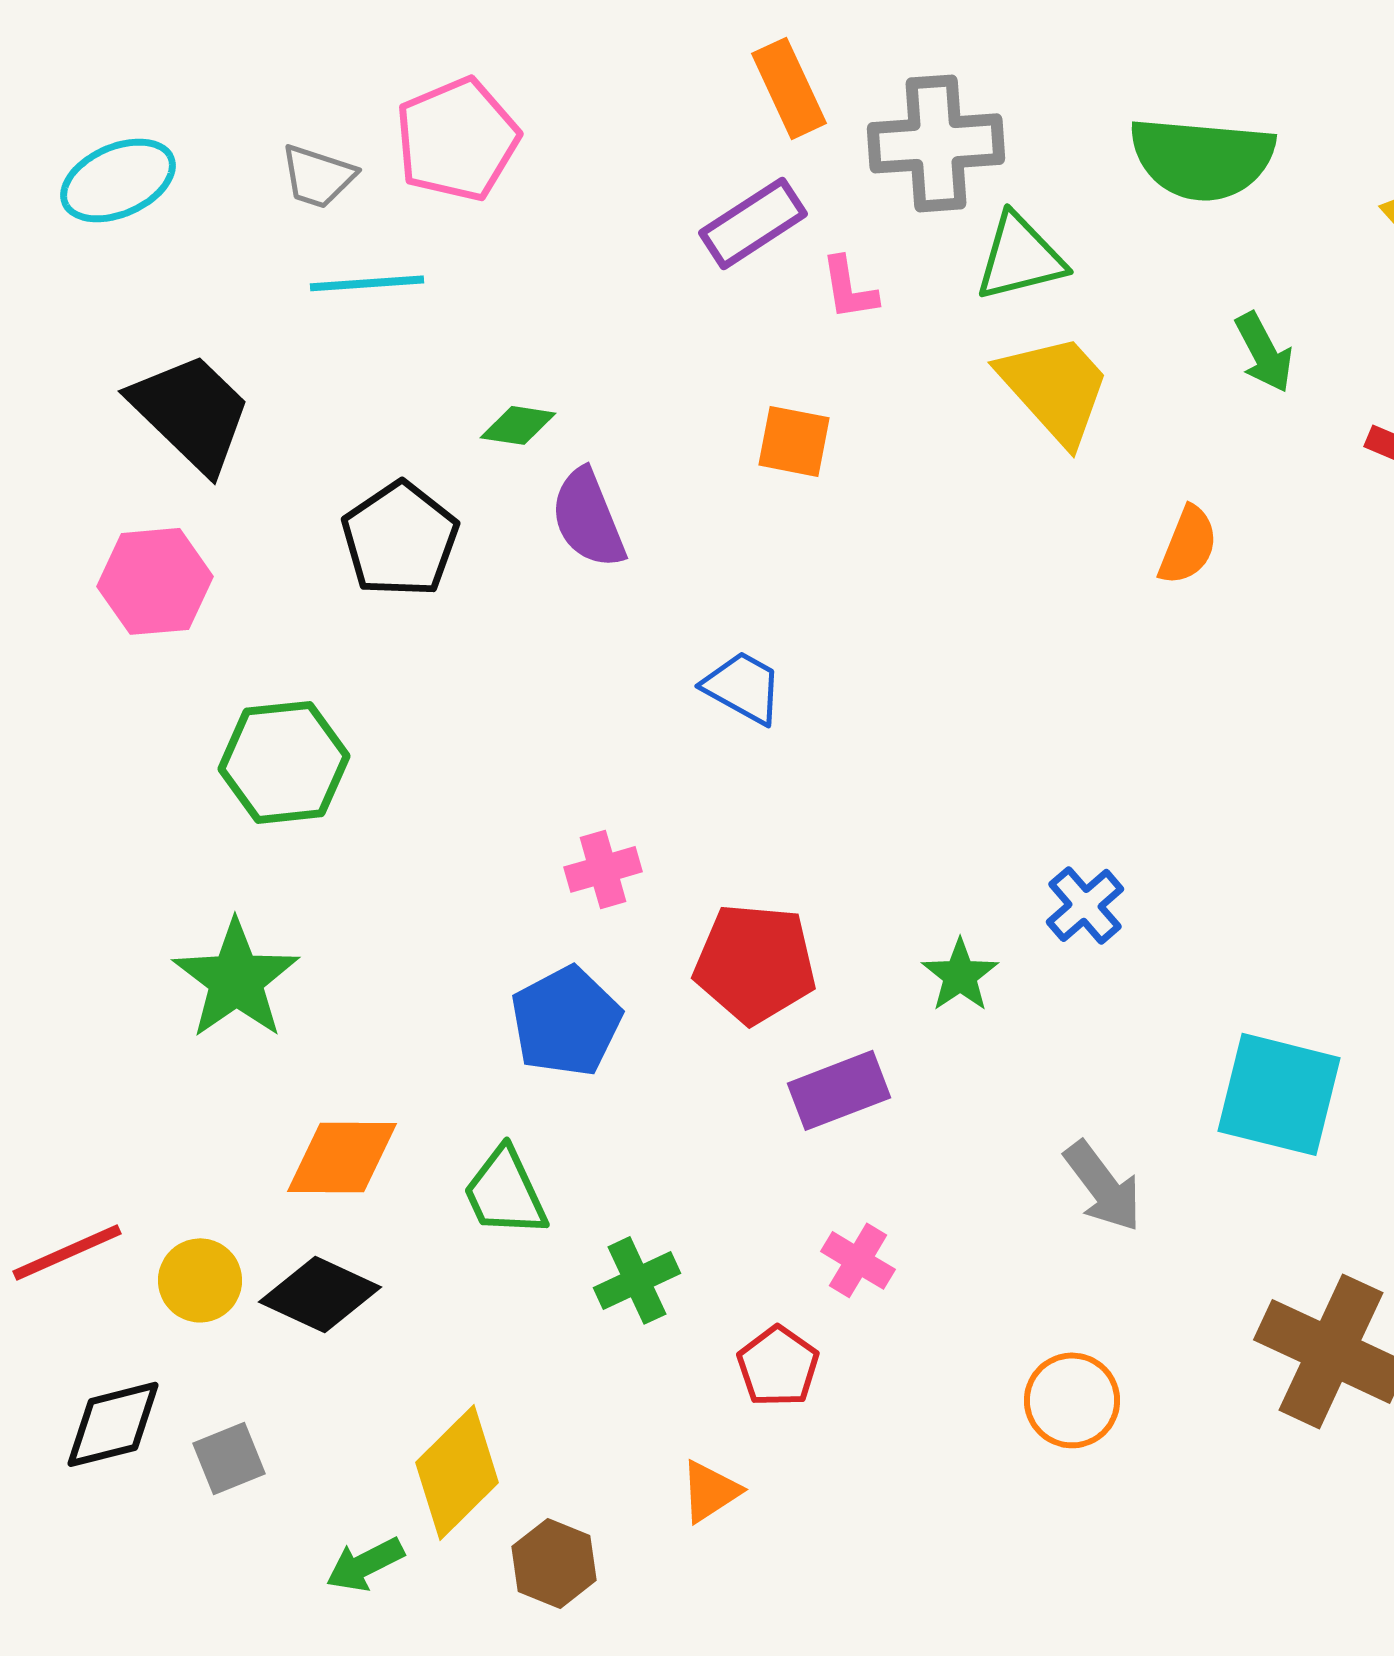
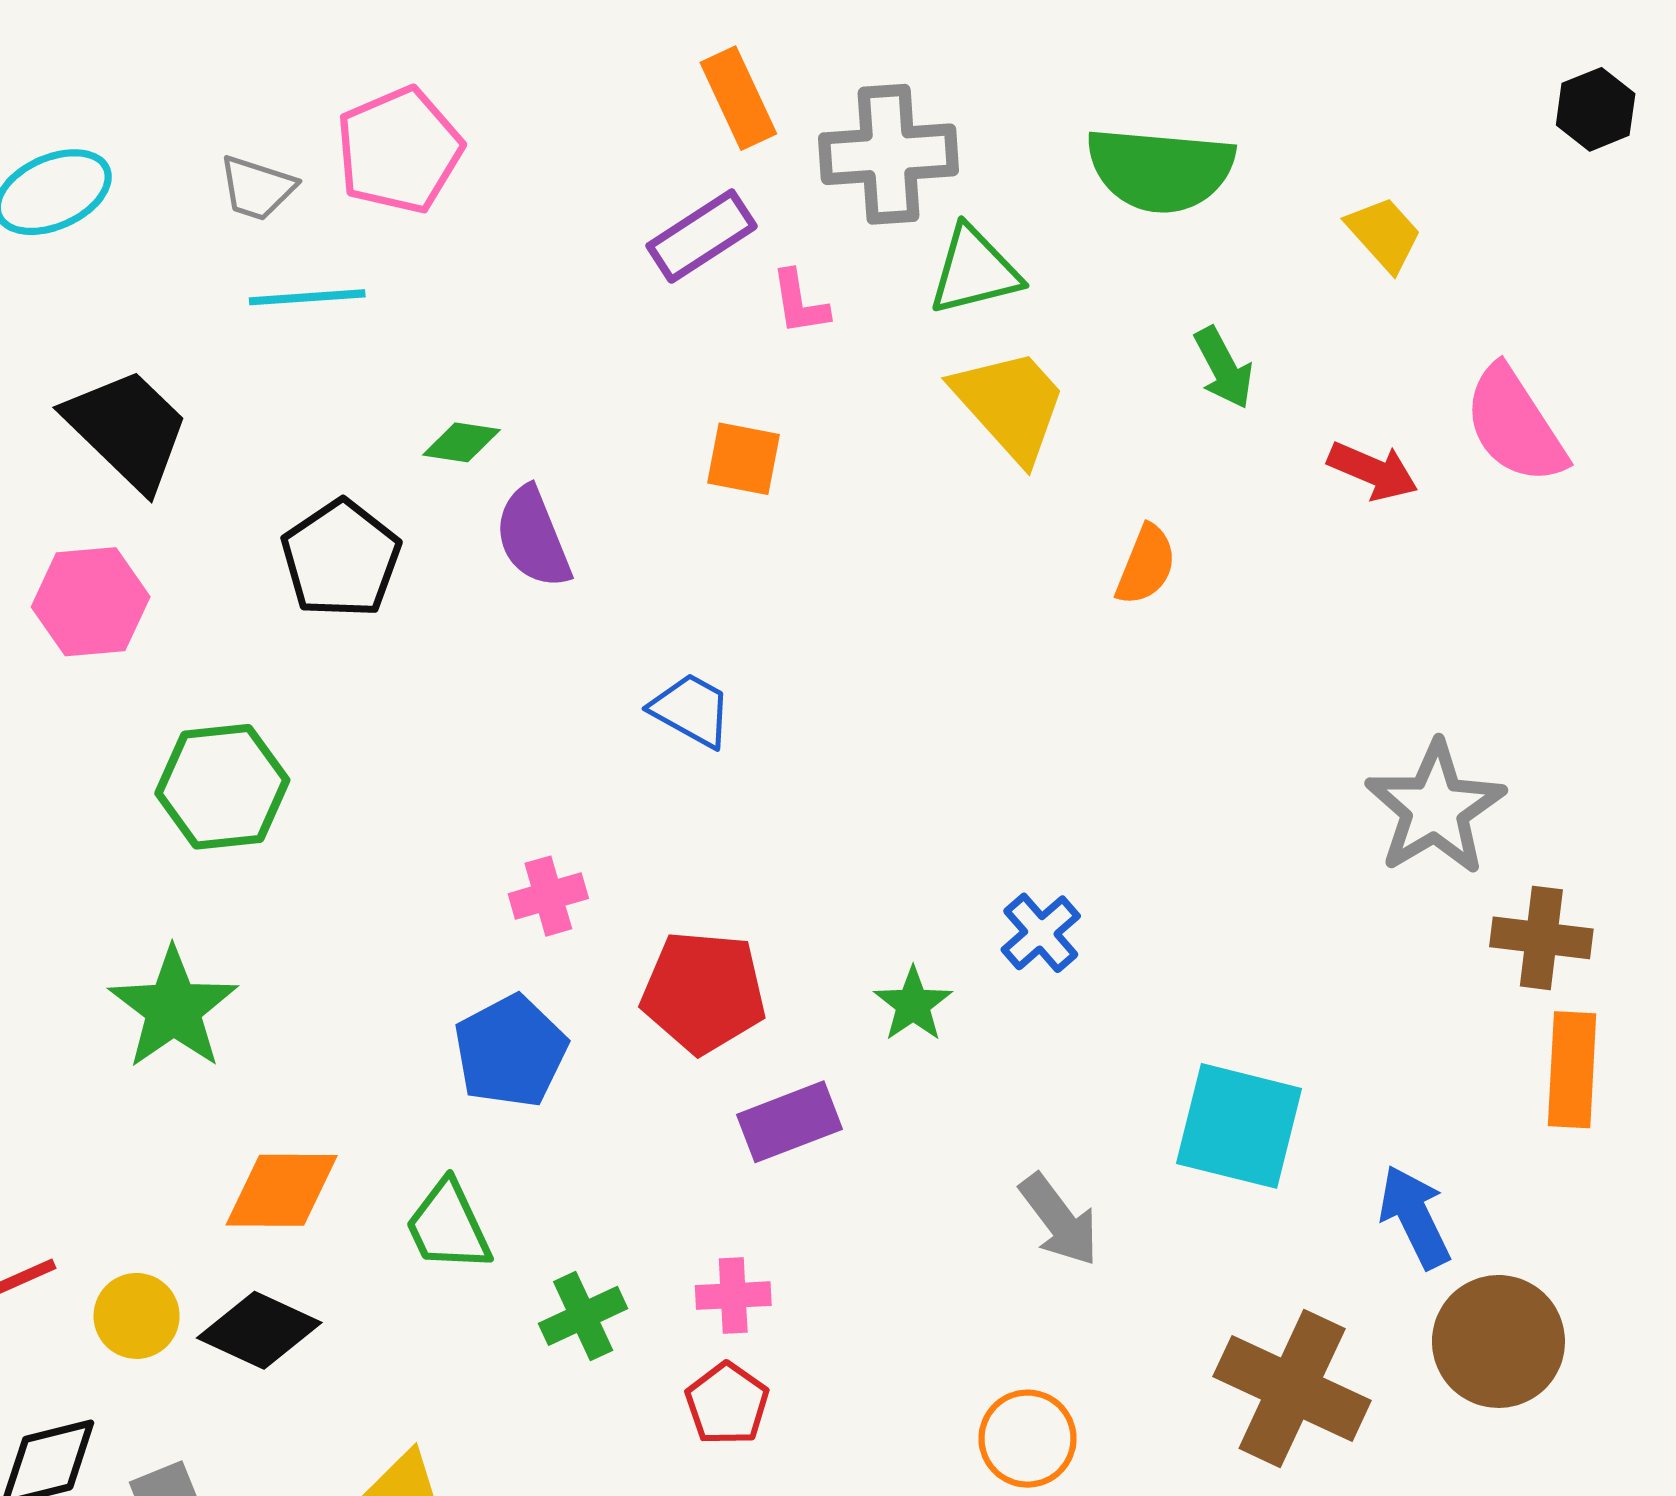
pink cross: (858, 1260) -> (733, 1296), moved, turned -34

